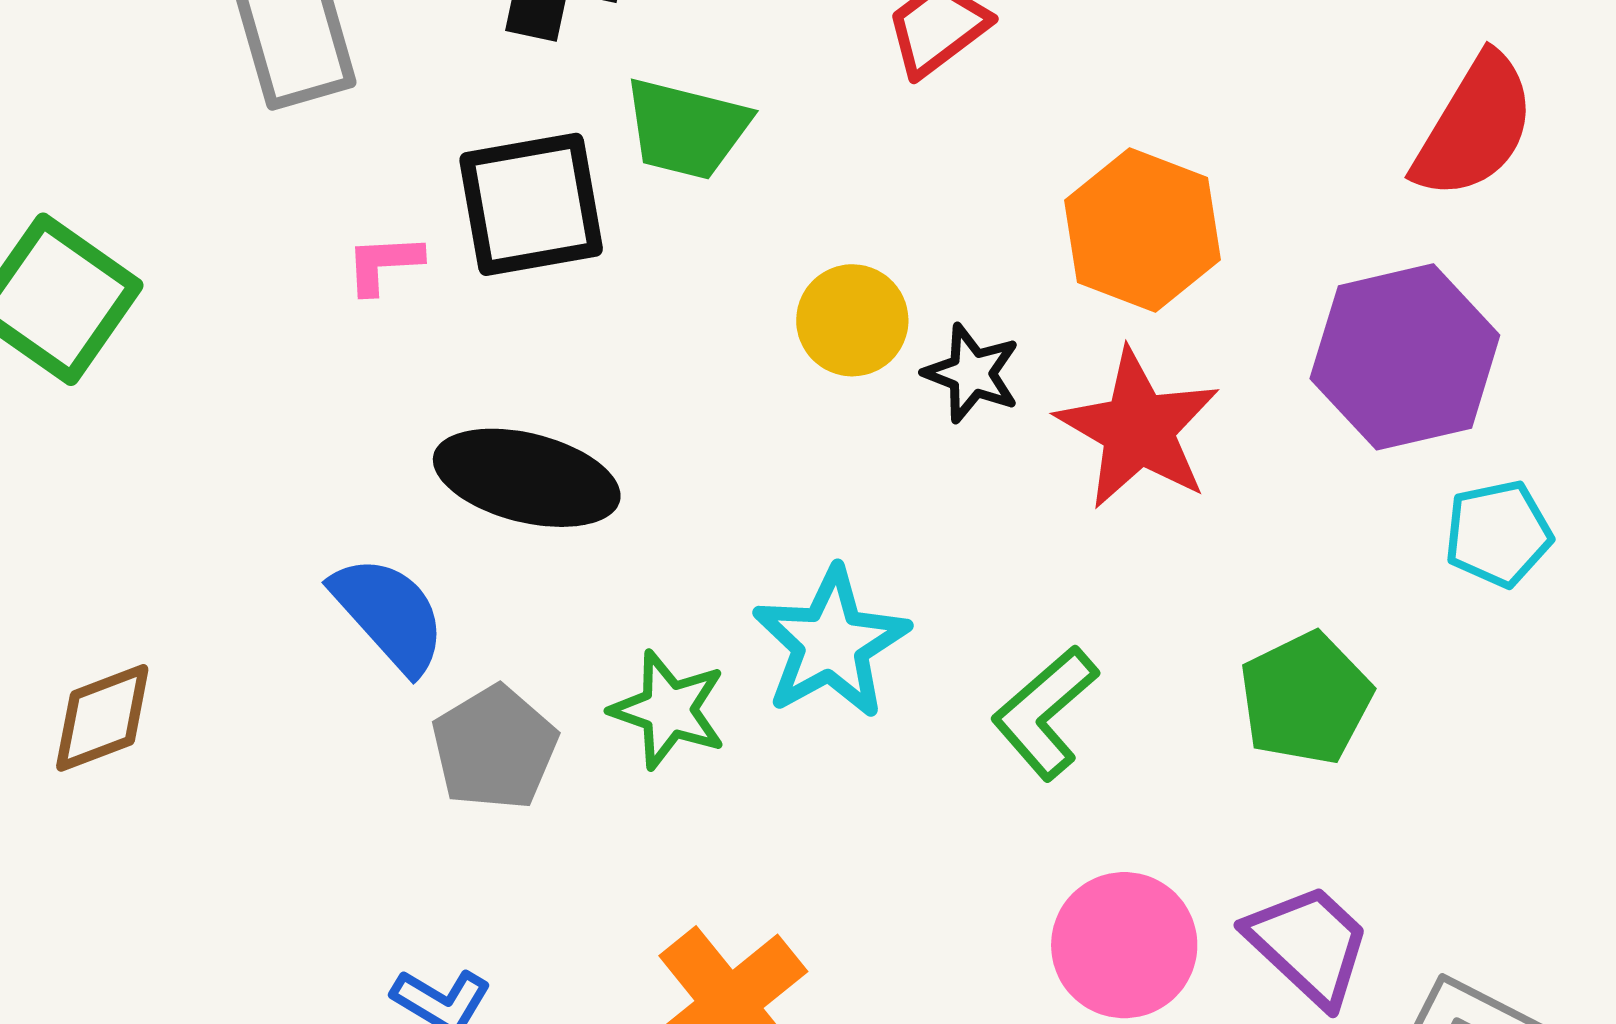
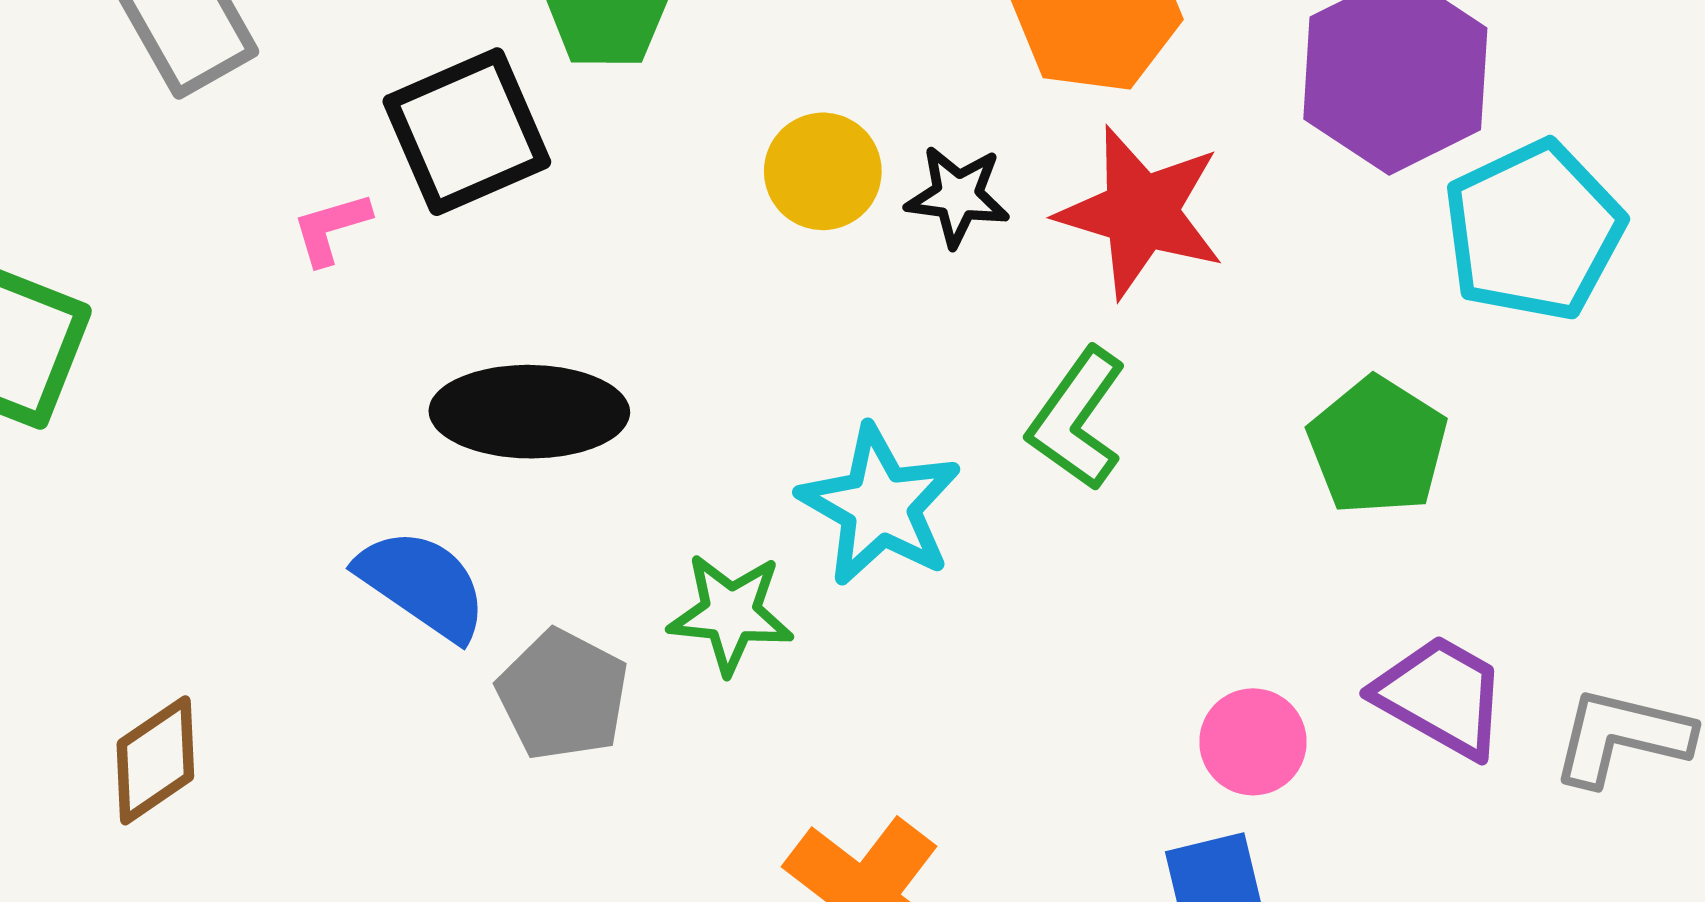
cyan pentagon: (1498, 534) -> (1534, 231), size x1.6
green L-shape: (1045, 713) -> (1077, 419), moved
pink circle: (1124, 945) -> (1253, 742), size x0.7

